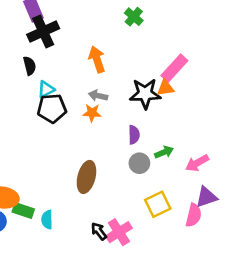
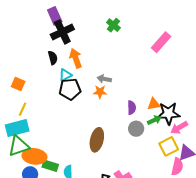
green cross: (134, 17) -> (113, 25), moved
orange arrow: (97, 59) -> (76, 58), moved
pink rectangle: (174, 68) -> (161, 42), moved
orange triangle: (166, 88) -> (154, 104), moved
black star: (145, 94) -> (168, 113), moved
yellow square: (158, 204) -> (169, 146), moved

